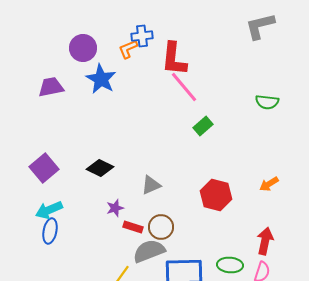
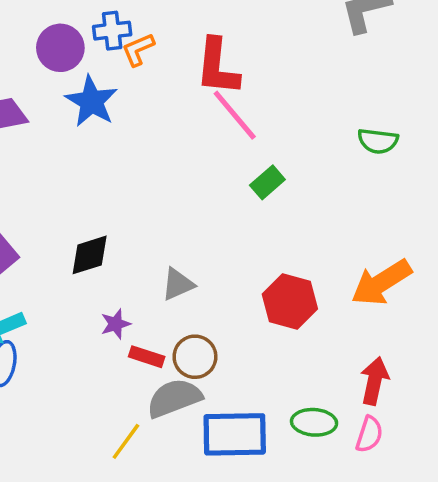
blue cross: (142, 36) -> (112, 31), moved
black diamond: (100, 168) -> (90, 255), turned -44
orange arrow: (269, 184) -> (381, 283), size x1.8

